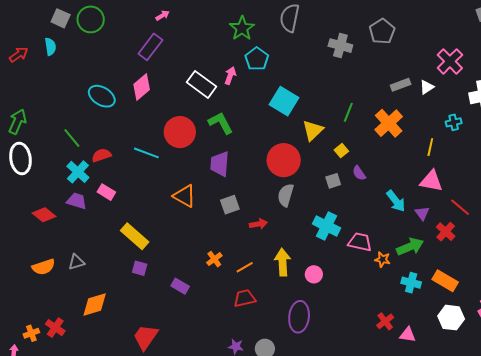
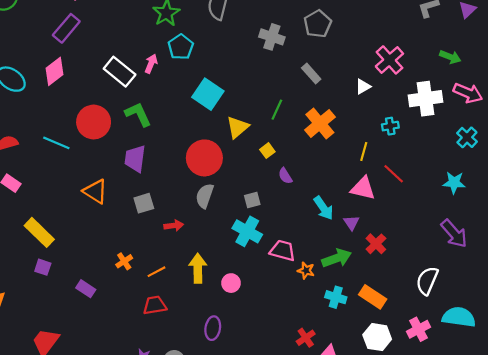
gray rectangle: (401, 85) -> (311, 73), moved, turned 66
gray square: (333, 181) -> (252, 200), moved
red line: (460, 207) -> (394, 174), moved
purple ellipse: (299, 317) -> (213, 328), size x0.7

